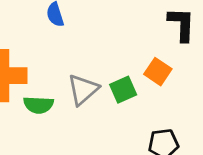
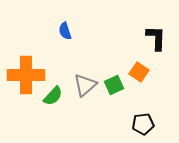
green semicircle: (38, 105) -> (53, 96), turned -50

